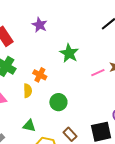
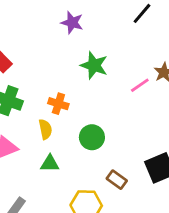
purple star: (40, 25) -> (72, 23), moved
green triangle: (29, 126) -> (50, 163), moved

